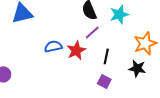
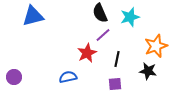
blue semicircle: (53, 46) -> (68, 77), moved
purple square: (104, 81) -> (115, 84), turned -32

